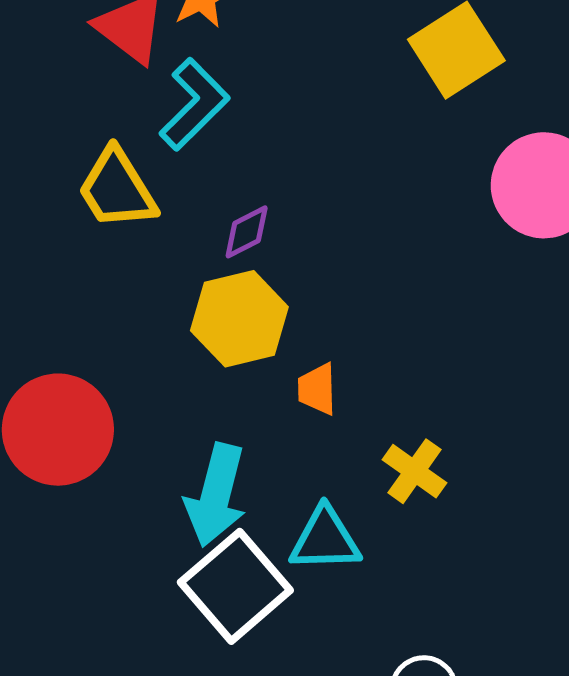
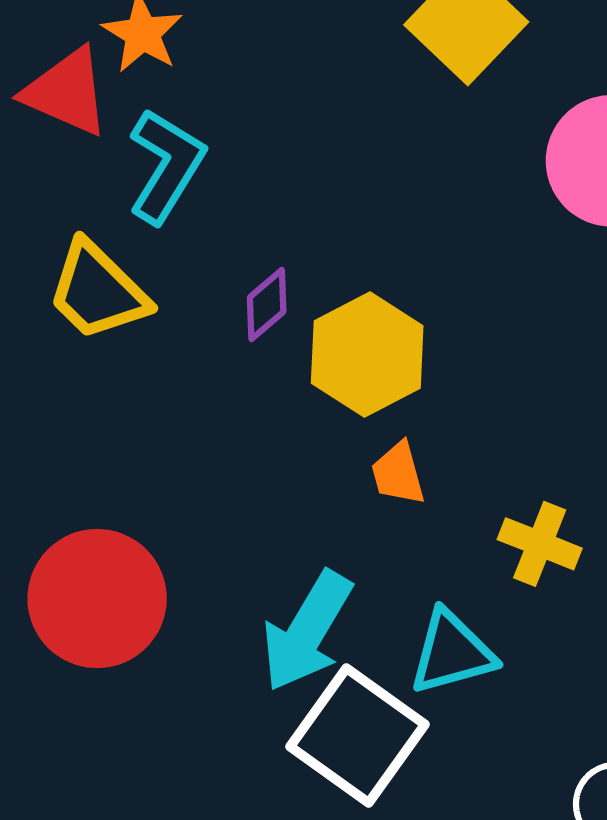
yellow hexagon: (239, 319) -> (367, 354), moved
cyan arrow: (216, 495) -> (307, 631), turned 30

